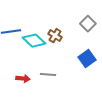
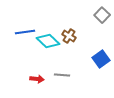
gray square: (88, 24) -> (102, 15), moved

